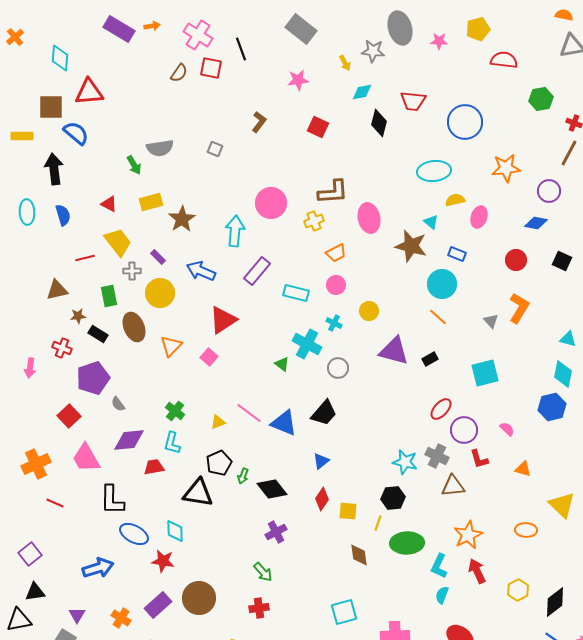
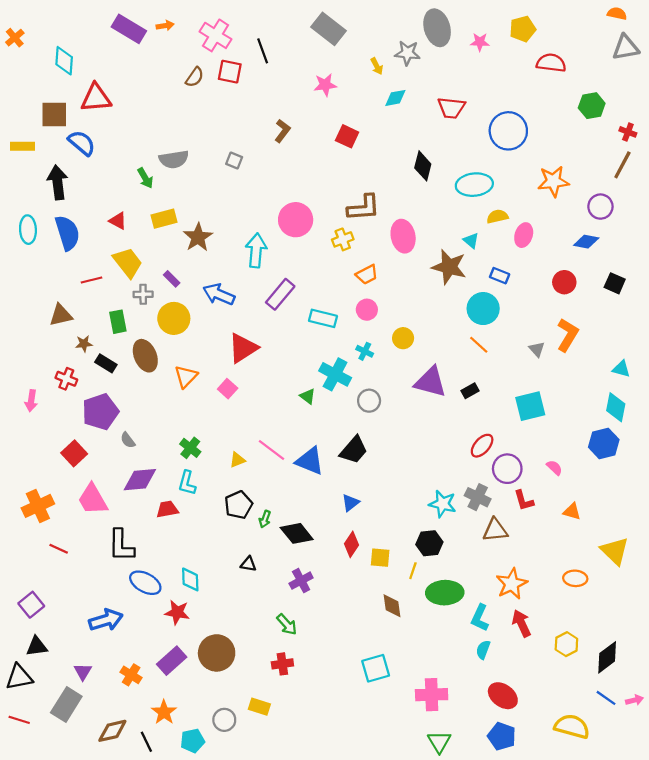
black diamond: (379, 123) -> (423, 166), moved
blue semicircle: (63, 215) -> (67, 233), size x1.5
black triangle: (198, 493) -> (248, 564), moved, size x0.5

